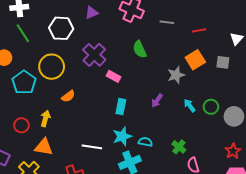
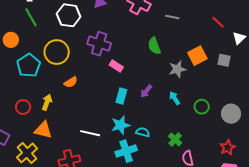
red line: (199, 30) -> (218, 22), moved, turned 48
green semicircle: (140, 49) -> (154, 46), moved
purple cross: (94, 55) -> (99, 44), turned -30
purple arrow: (157, 101) -> (146, 91), moved
cyan arrow: (190, 106) -> (175, 98), moved
green circle: (211, 107) -> (202, 107), moved

